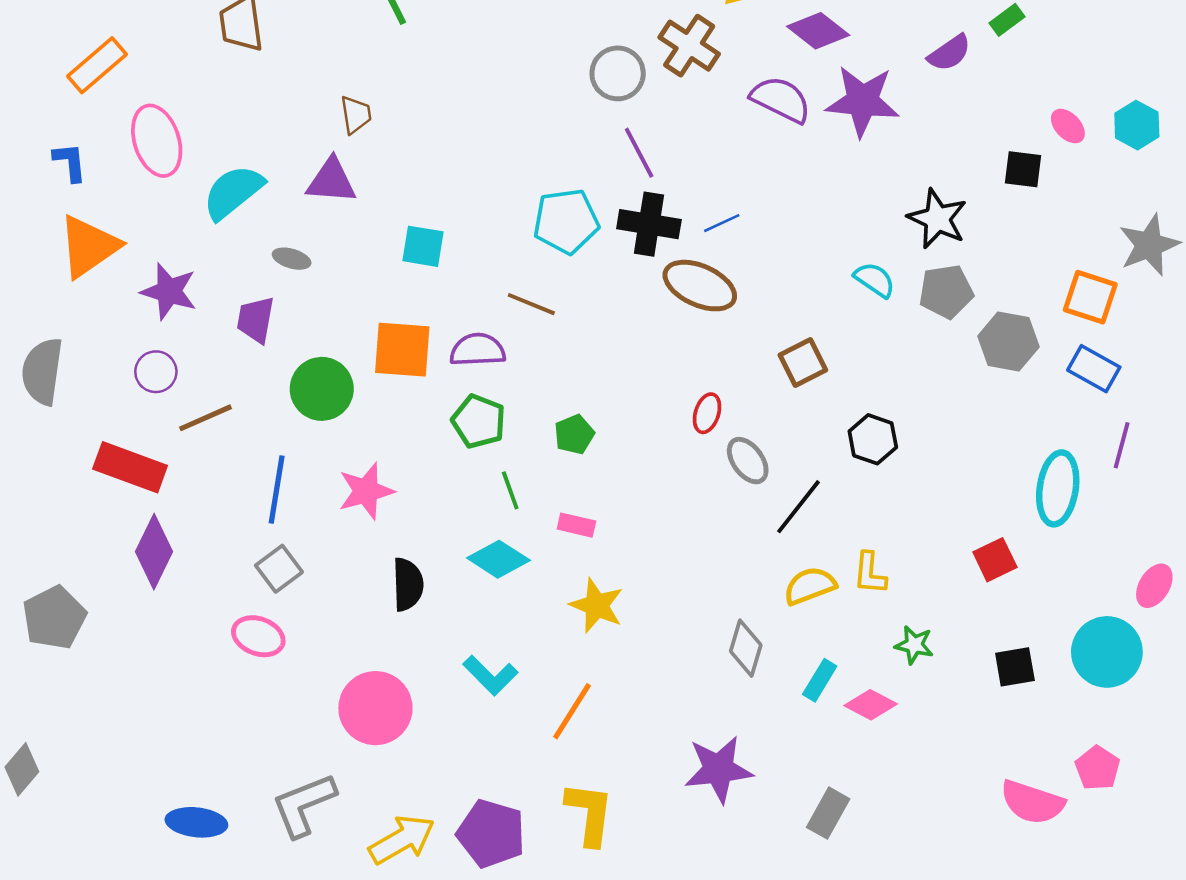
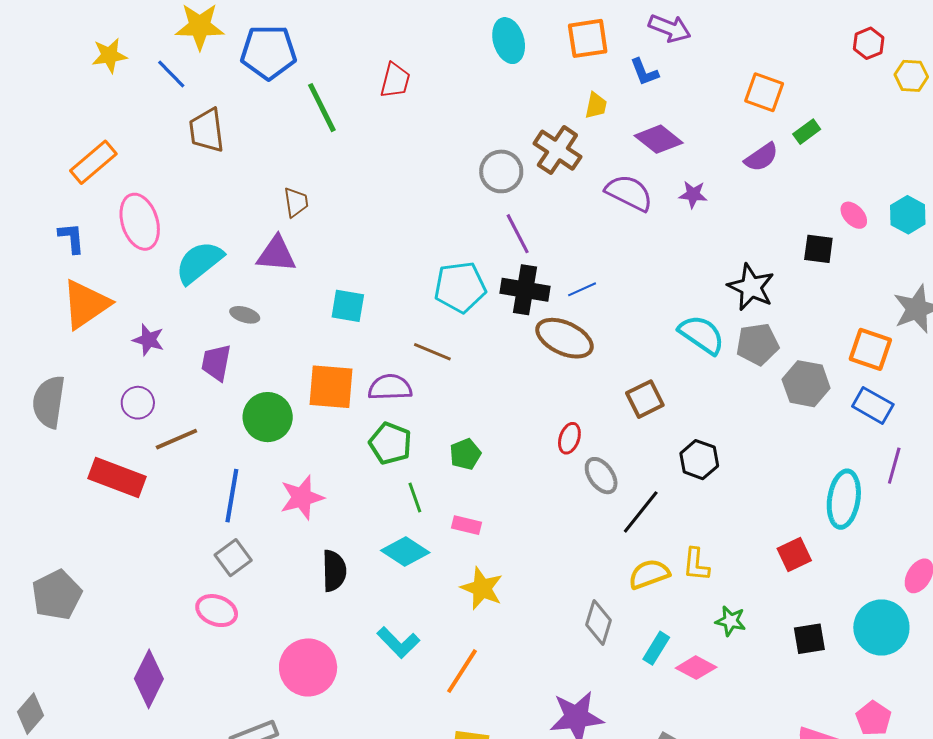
purple star: (863, 101) -> (693, 195), size x0.5
cyan semicircle: (875, 280) -> (702, 335), size x1.4
purple star: (169, 291) -> (148, 340), size x0.7
purple diamond: (154, 552) -> (149, 679), moved

